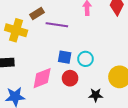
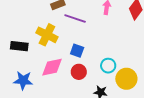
yellow cross: (16, 30) -> (47, 35), moved
cyan circle: (85, 59) -> (108, 66), moved

